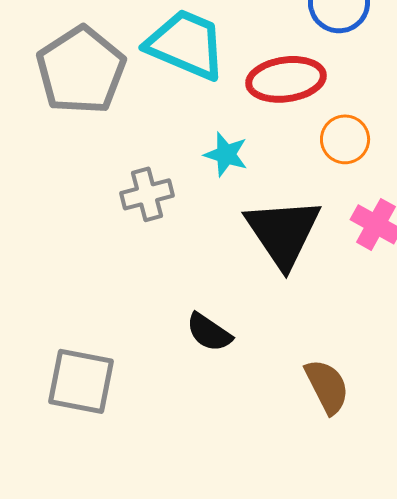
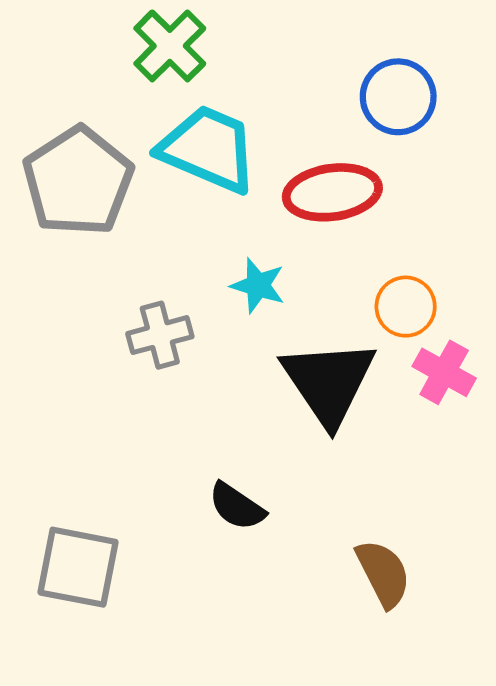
orange circle: (345, 139) -> (406, 307), moved

